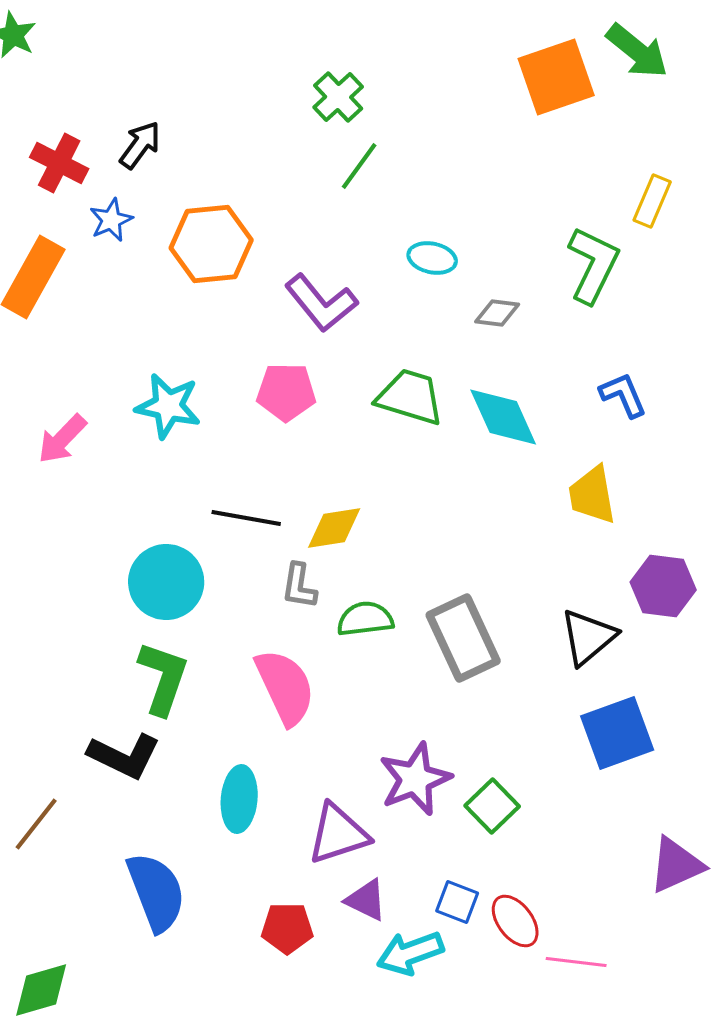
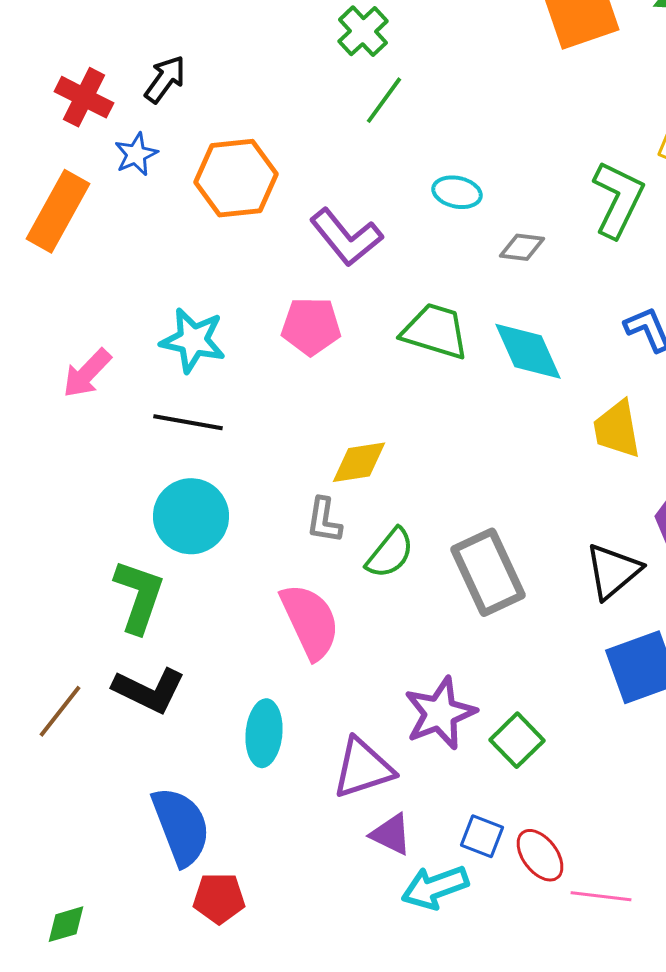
black line: (246, 518) -> (188, 422), moved
green semicircle: (365, 619) -> (390, 553), turned 136
green L-shape: (163, 678) -> (139, 596), moved
brown line: (36, 824) -> (60, 711), moved
red pentagon: (287, 928) -> (219, 898), moved
green diamond: (41, 990) -> (66, 924), size x0.7

